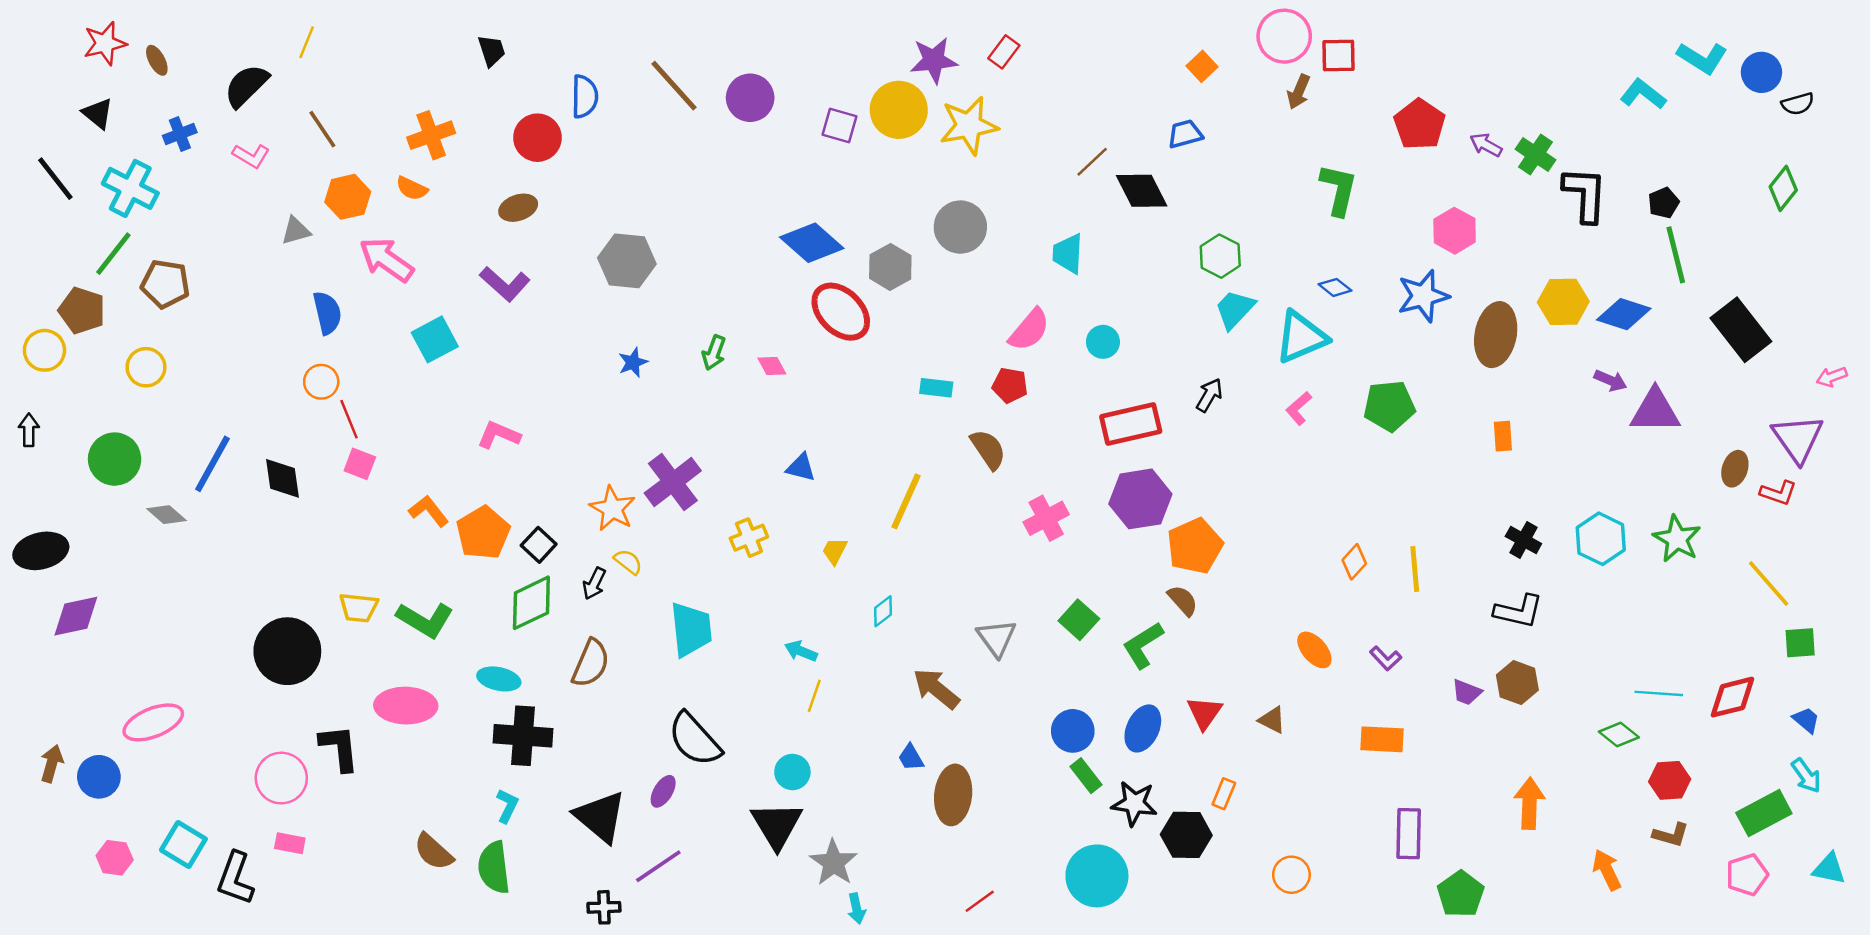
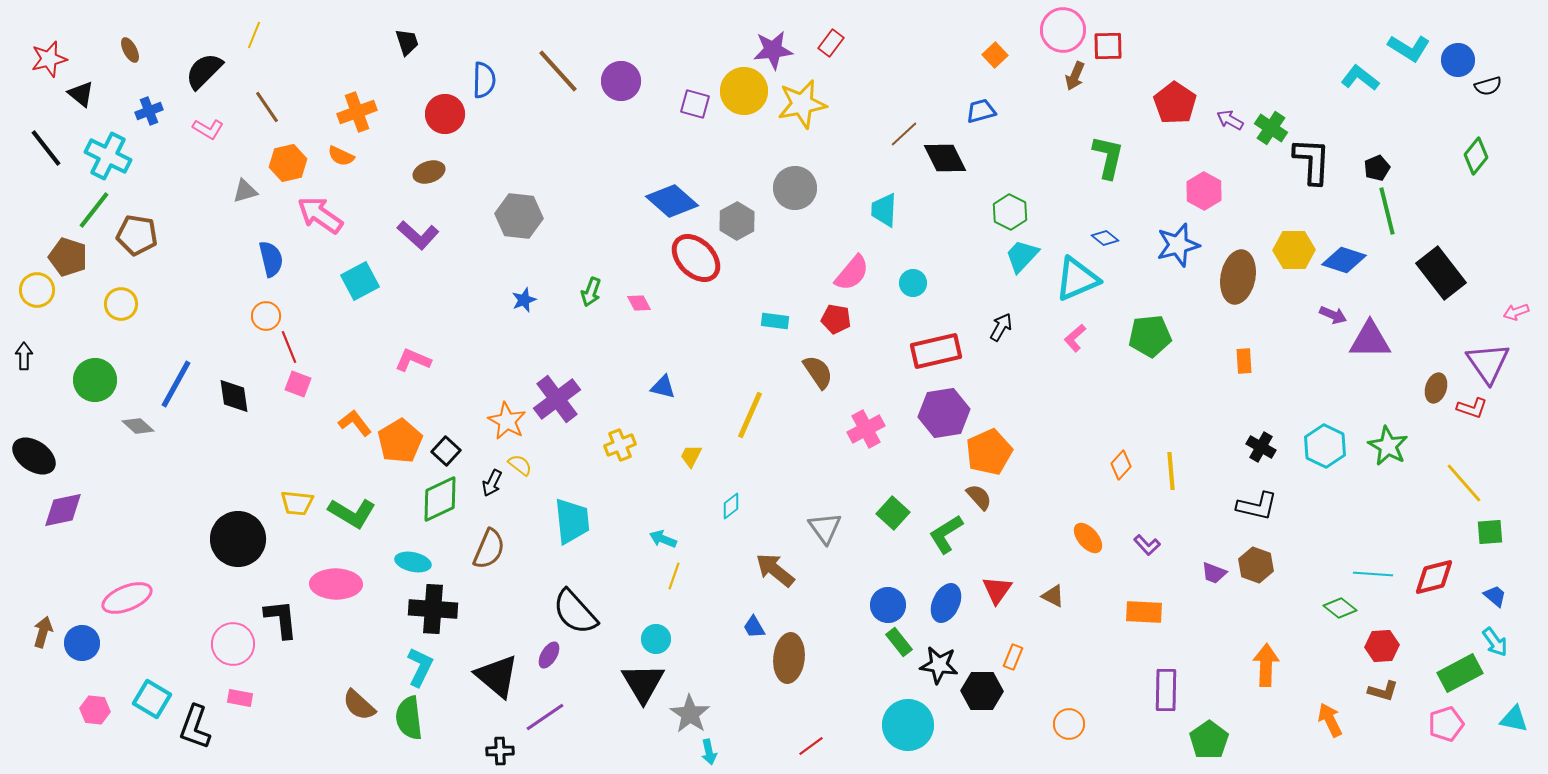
red star: (105, 43) -> (49, 59), moved
black ellipse: (41, 551) -> (34, 456), turned 48
cyan L-shape: (507, 806) -> (420, 667), size x1.4

